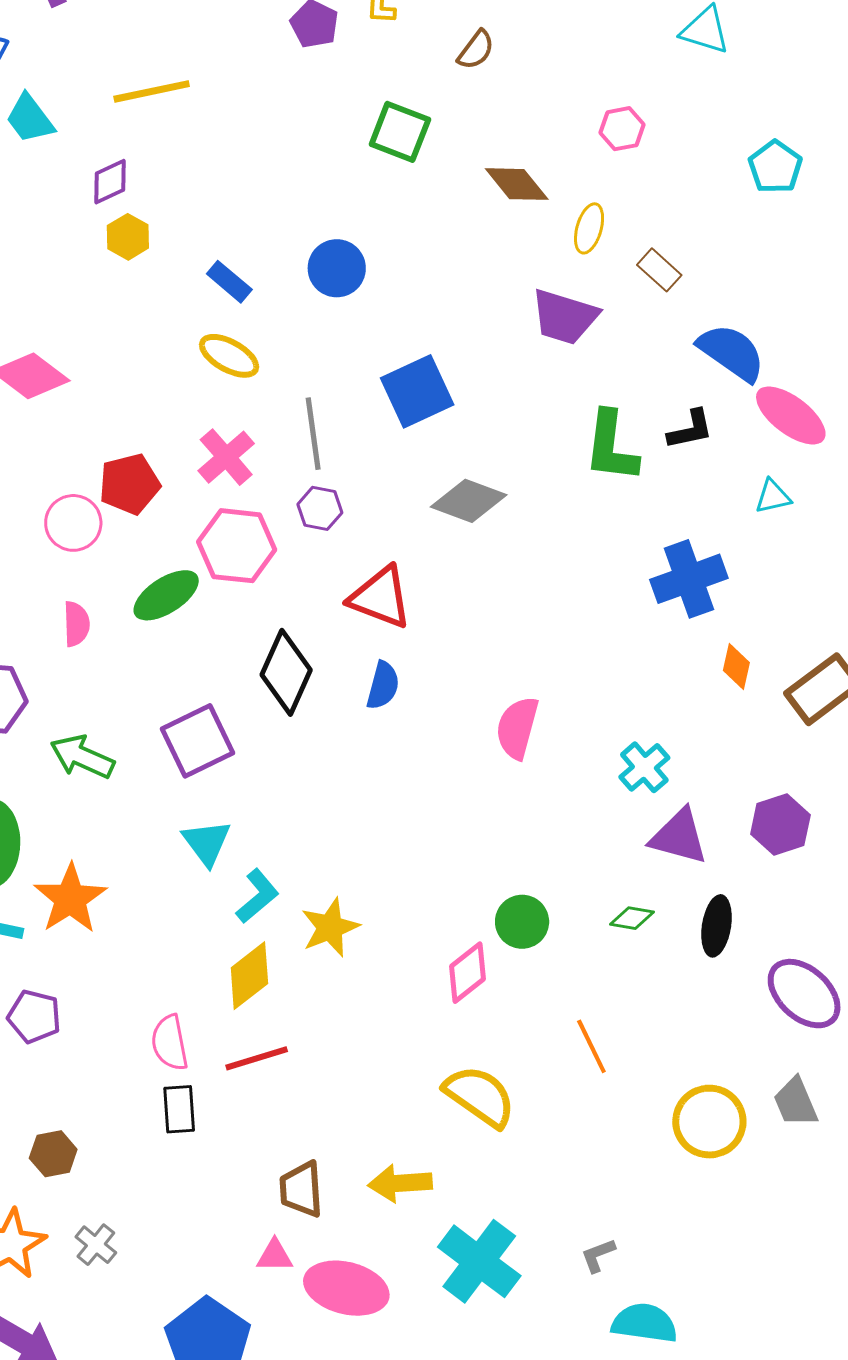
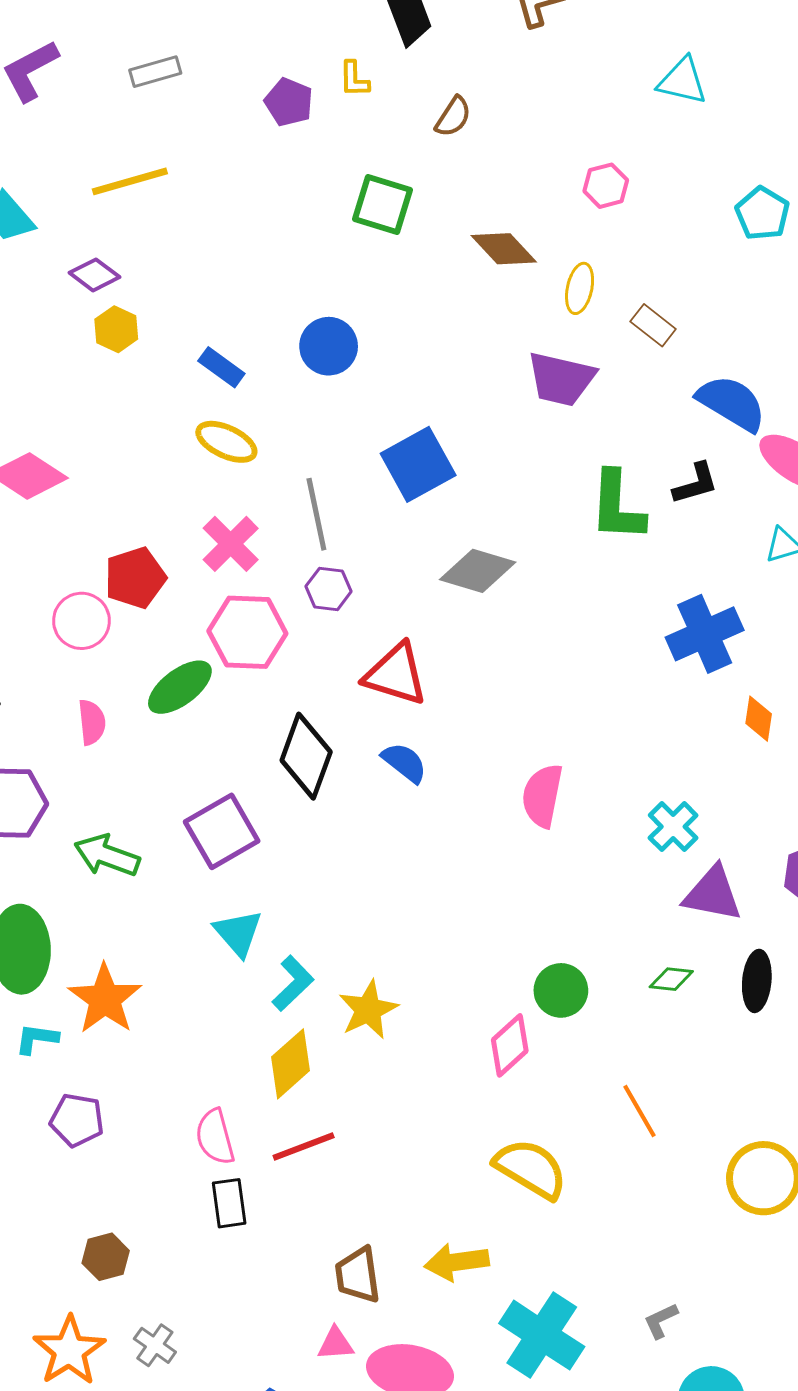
purple diamond: (110, 182) -> (94, 275), turned 66
blue semicircle: (383, 685) -> (404, 763), turned -63

